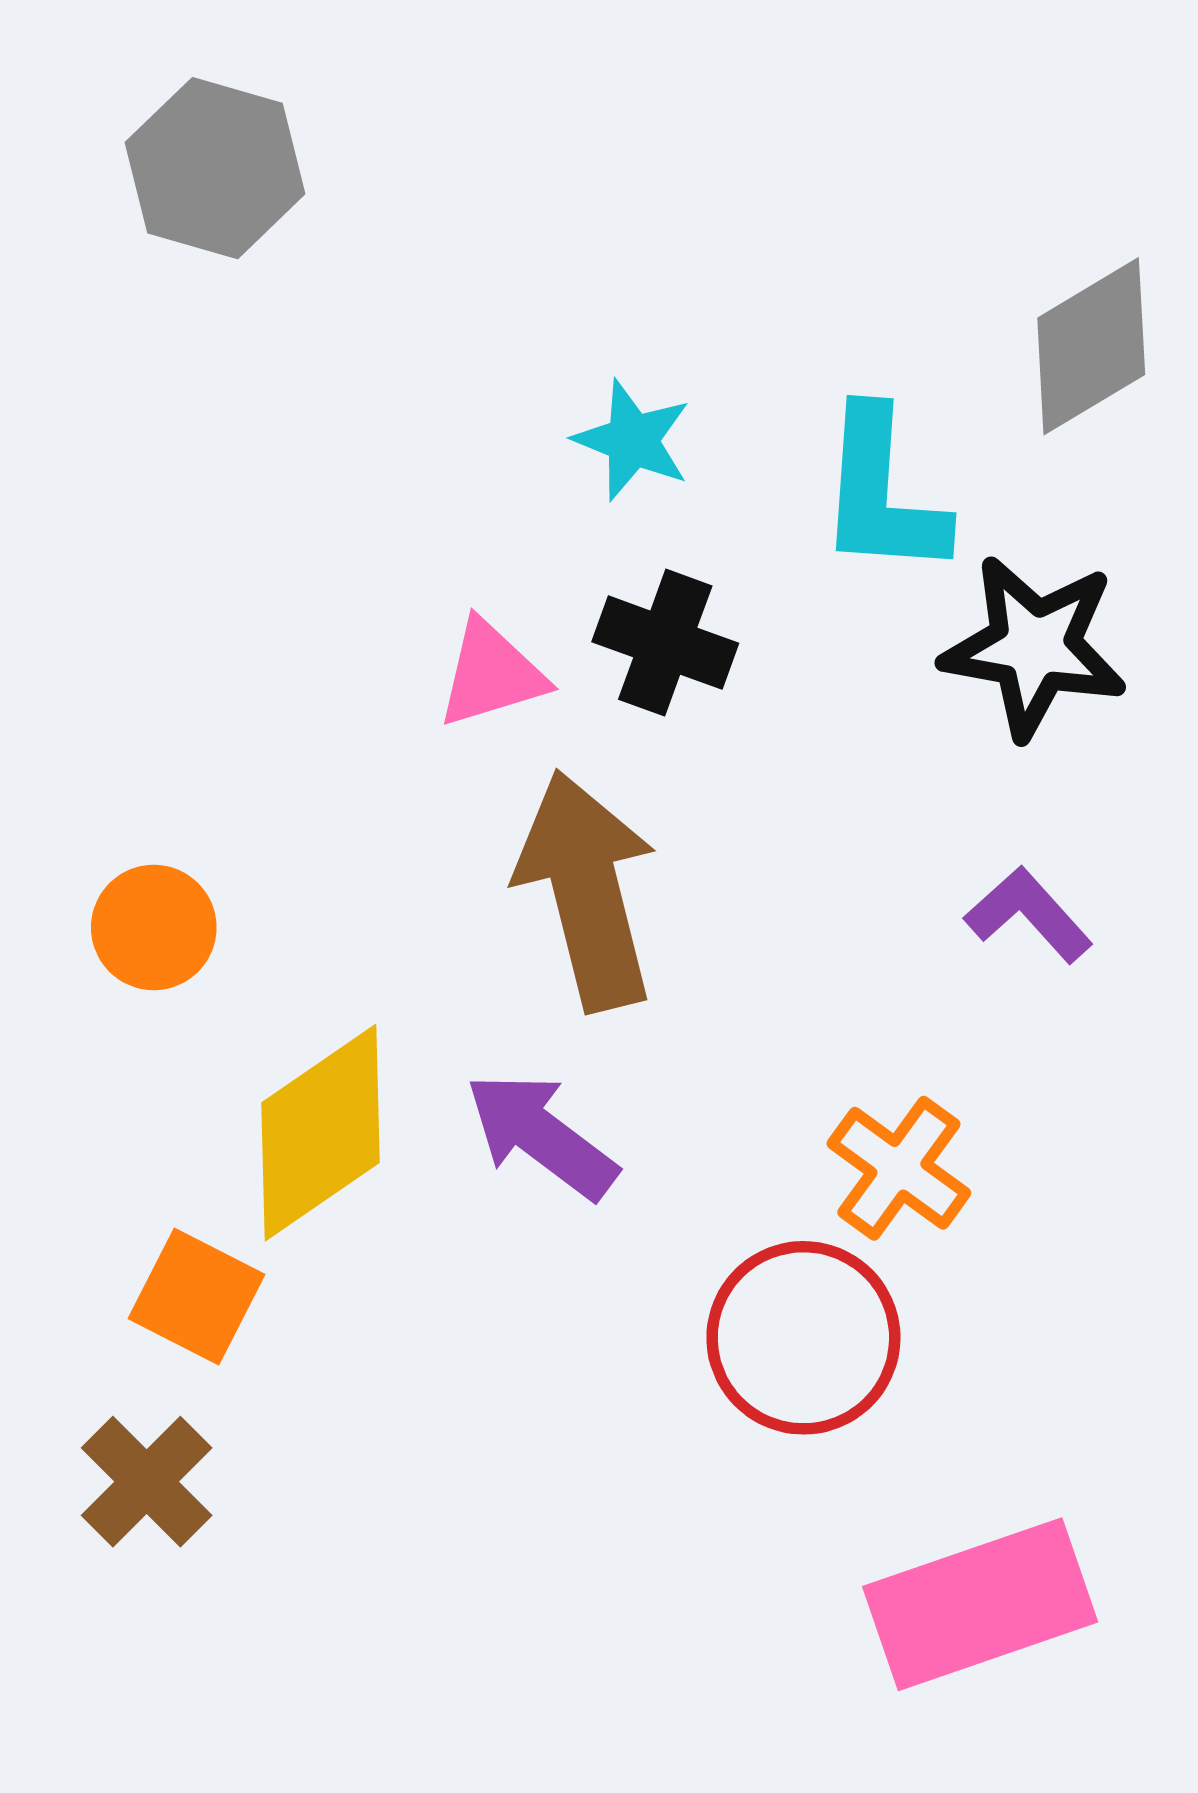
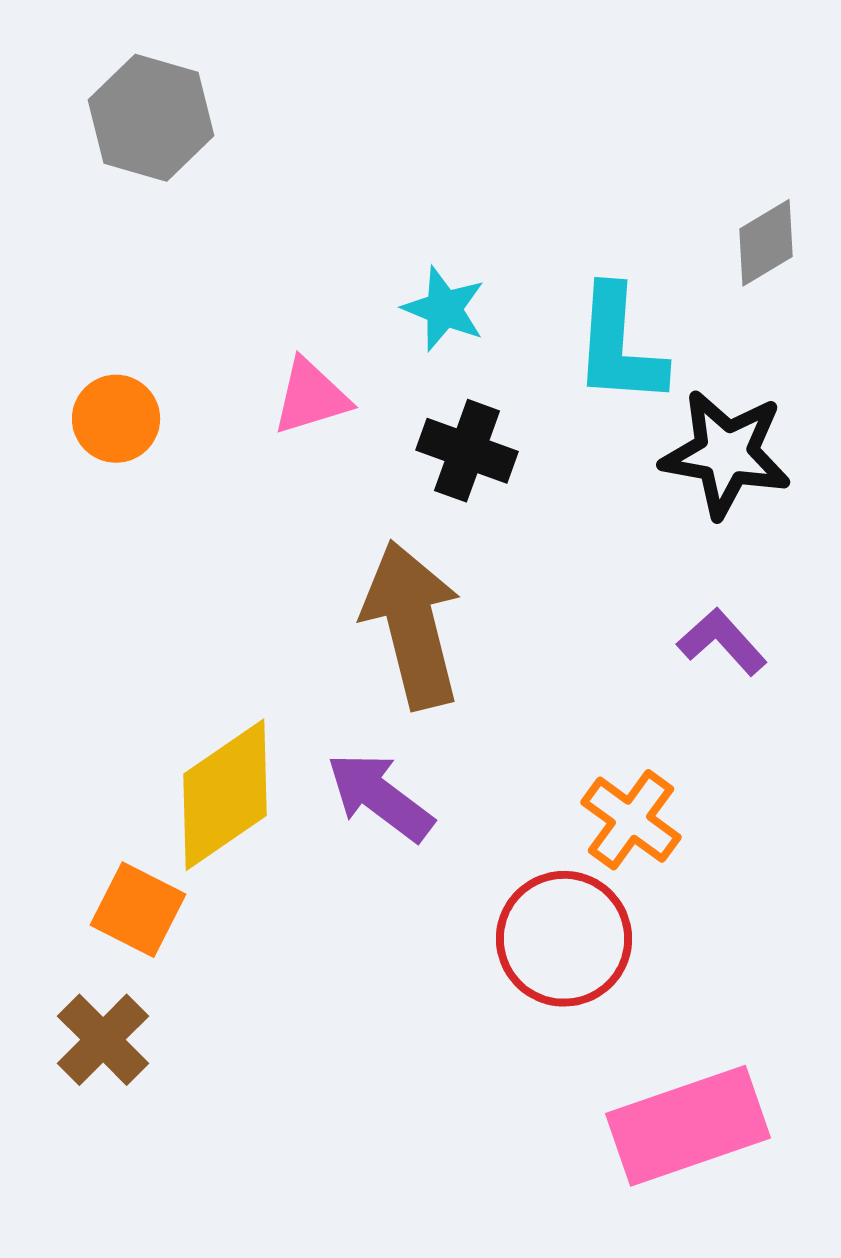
gray diamond: (1091, 346) -> (766, 243), size x0.7
pink triangle: (491, 674) -> (311, 397), moved
orange circle: (154, 927) -> (116, 419), moved

